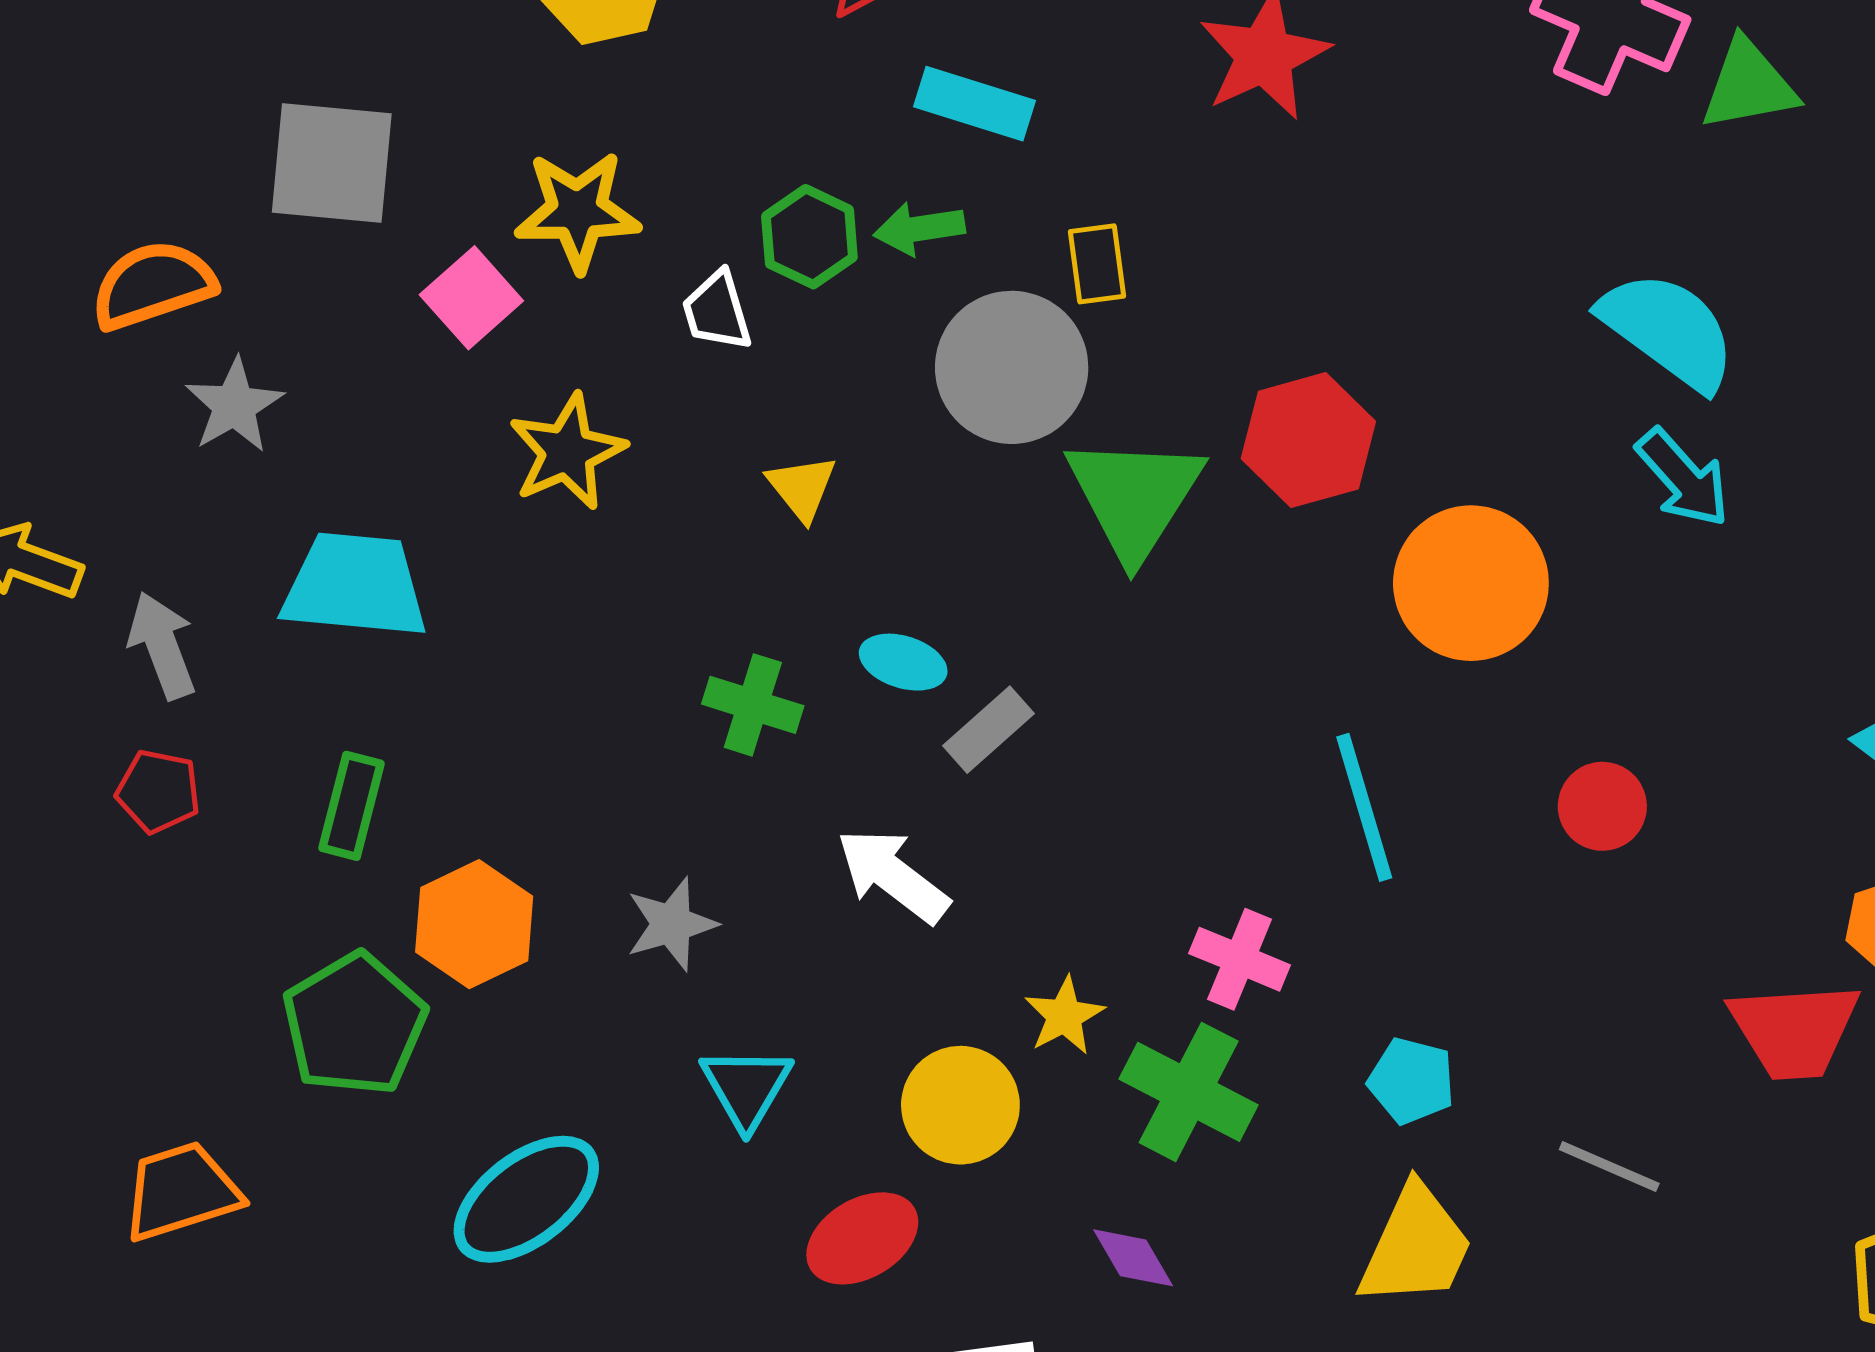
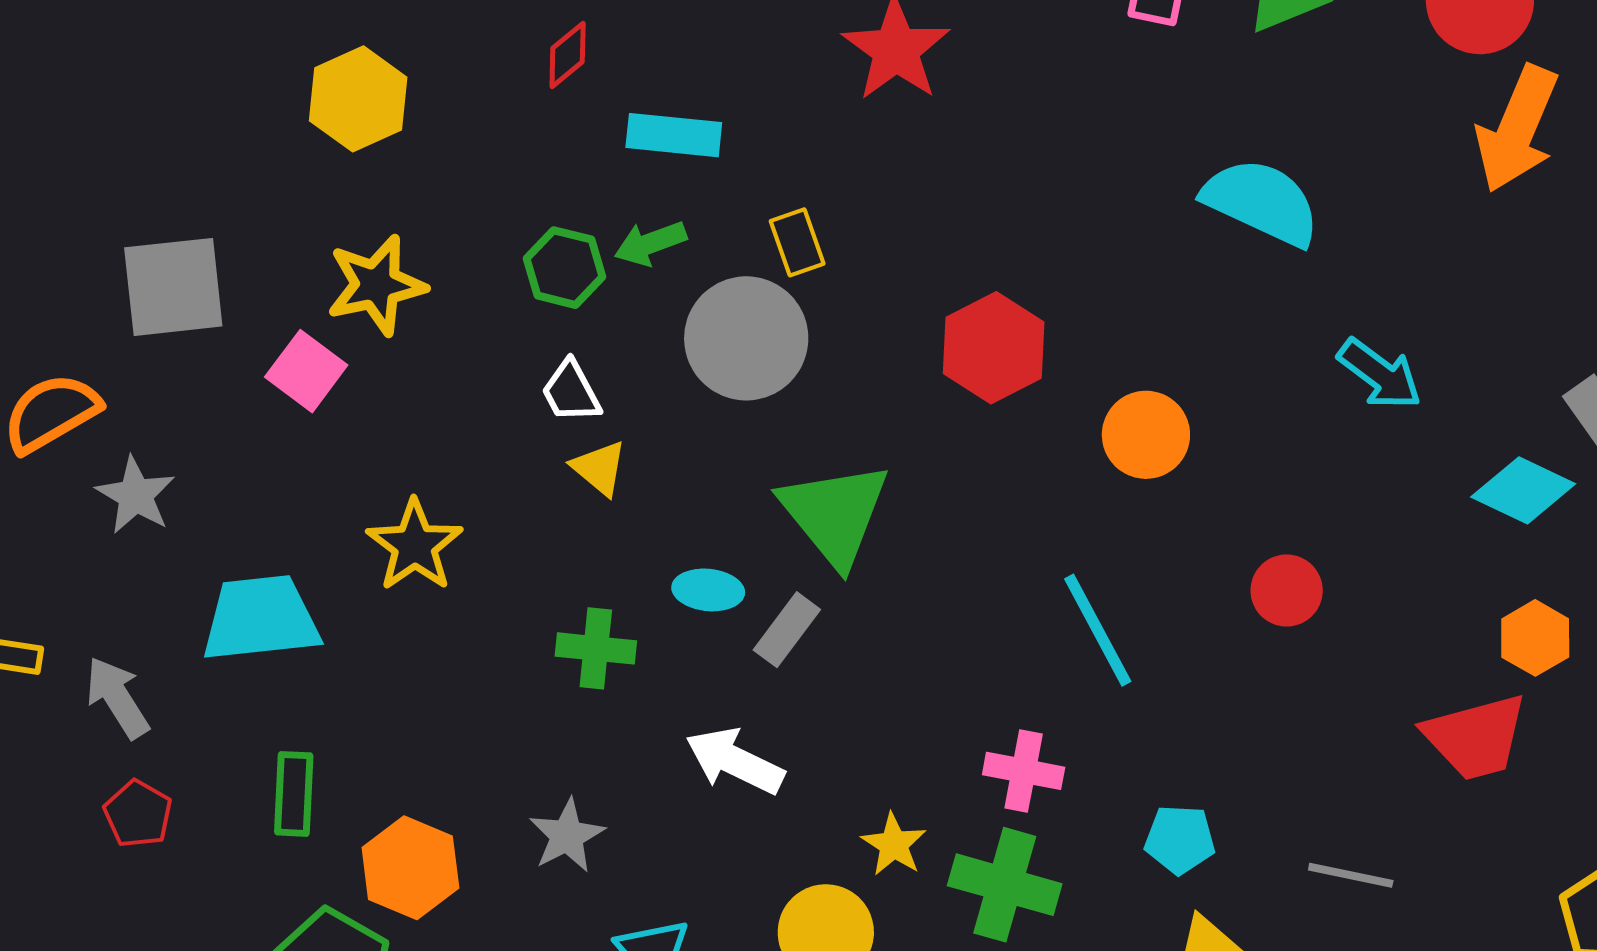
white trapezoid: (717, 311) -> (571, 392), moved
yellow star: (567, 452) -> (415, 545), moved
cyan arrow: (1683, 478) -> (1380, 374), moved
green triangle: (1134, 497) -> (835, 514), moved
orange circle: (1471, 583) -> (1146, 435), size x0.7
red pentagon: (158, 791) -> (138, 814), turned 30

